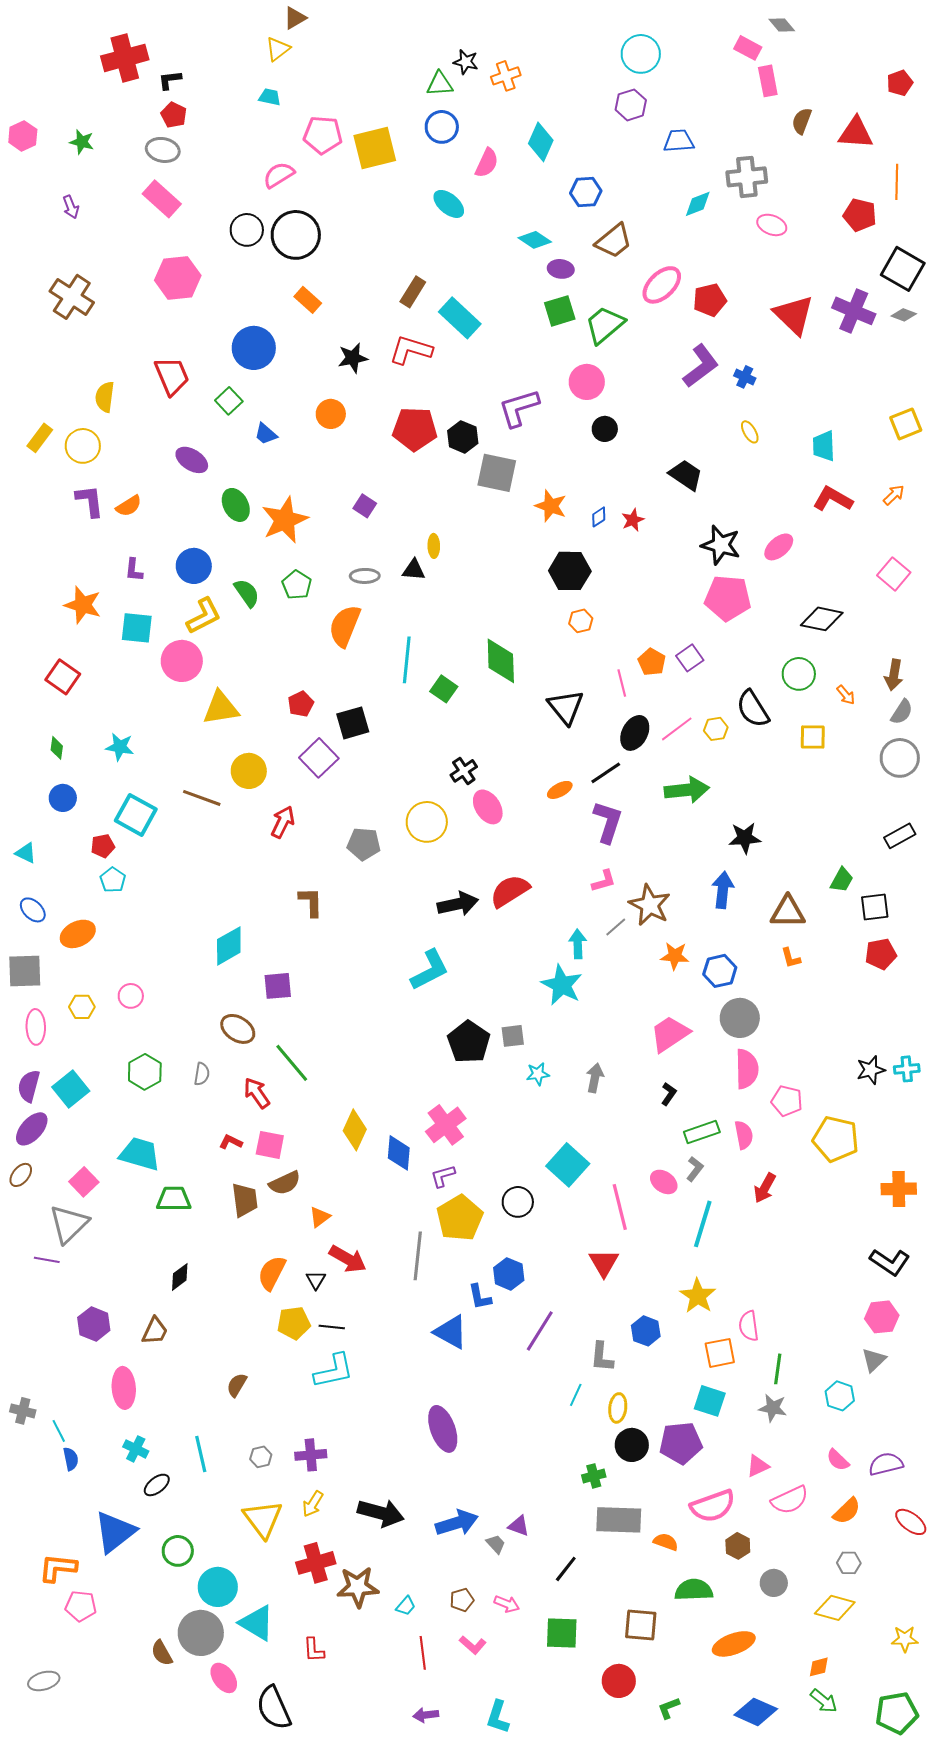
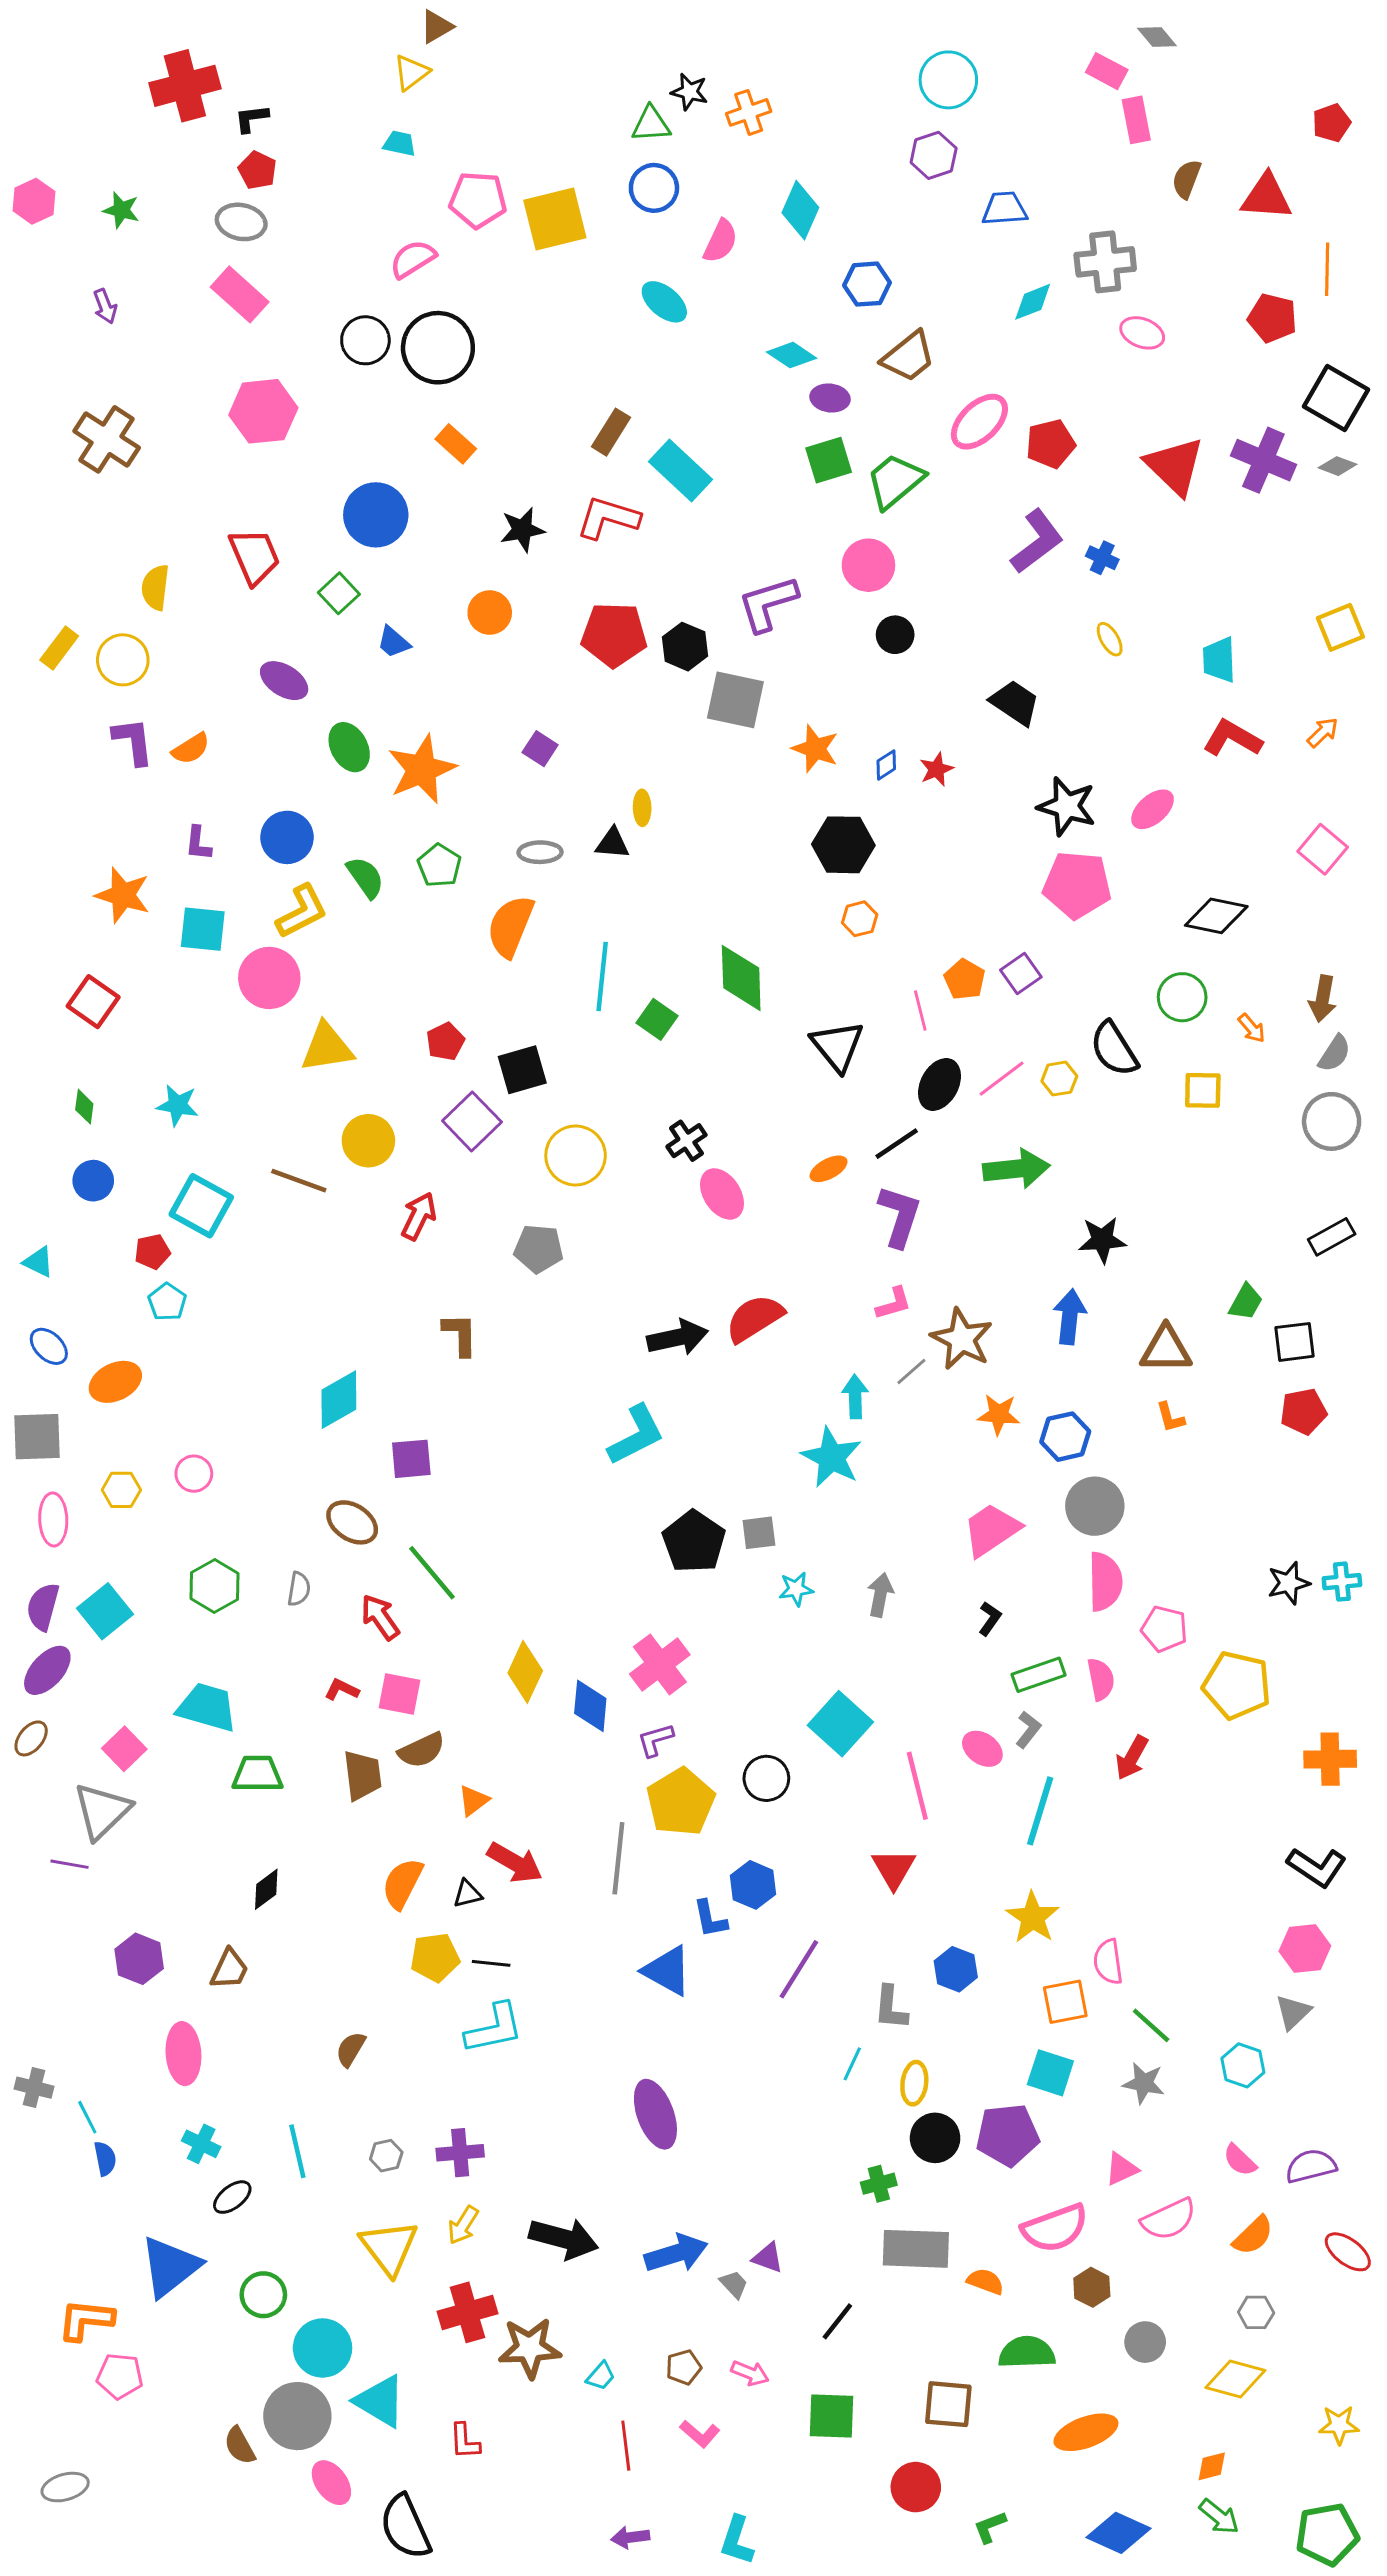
yellow circle: (427, 822) -> (576, 1155), moved
black triangle: (316, 1280) -> (468, 1894), turned 45
green line: (778, 1369) -> (1151, 2025), turned -56

